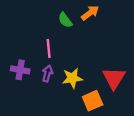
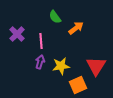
orange arrow: (90, 13) -> (76, 28), moved
purple cross: (20, 70) -> (17, 34), moved, turned 35

